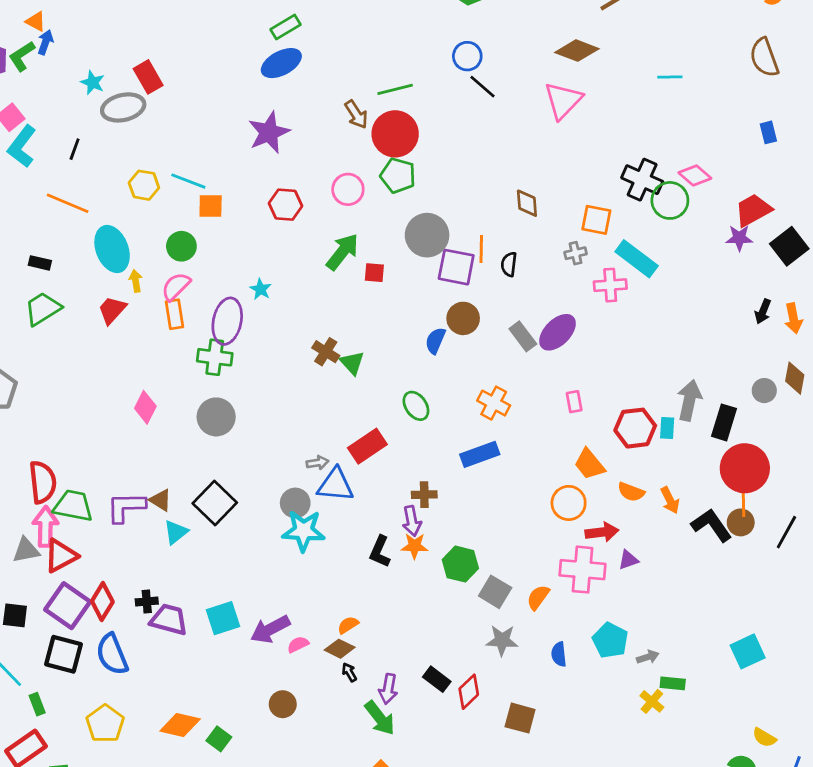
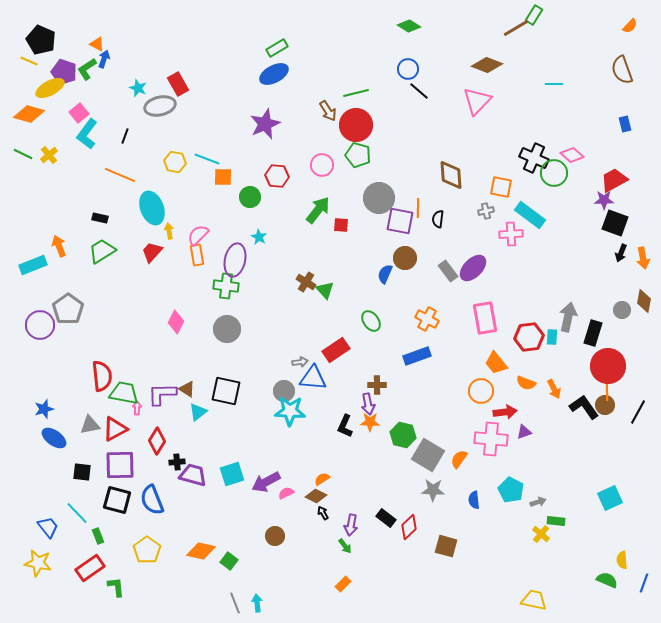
brown diamond: (527, 203) -> (451, 175), size x1.4
green circle: (181, 246) -> (250, 197), moved
black square: (789, 246) -> (615, 223), moved, turned -32
pink rectangle: (574, 402) -> (485, 318), size x2.0
black square: (215, 503) -> (226, 391), turned -32
pink arrow: (45, 527) -> (137, 408), moved, size x0.5
gray square: (495, 592) -> (428, 455), size x1.4
red diamond: (102, 601) -> (157, 441), moved
purple square: (68, 606) -> (120, 465), turned -36
green arrow: (380, 718) -> (345, 546), size x0.6
yellow semicircle: (764, 737) -> (622, 560), turned 54

